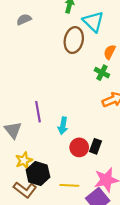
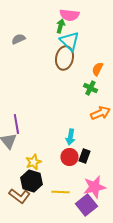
cyan triangle: (93, 22) -> (69, 41), moved
purple line: (38, 112) -> (16, 124), moved
cyan arrow: (63, 126) -> (70, 137), moved
yellow star: (24, 160) -> (33, 162), moved

